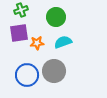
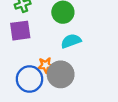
orange star: (37, 43) -> (46, 65), moved

